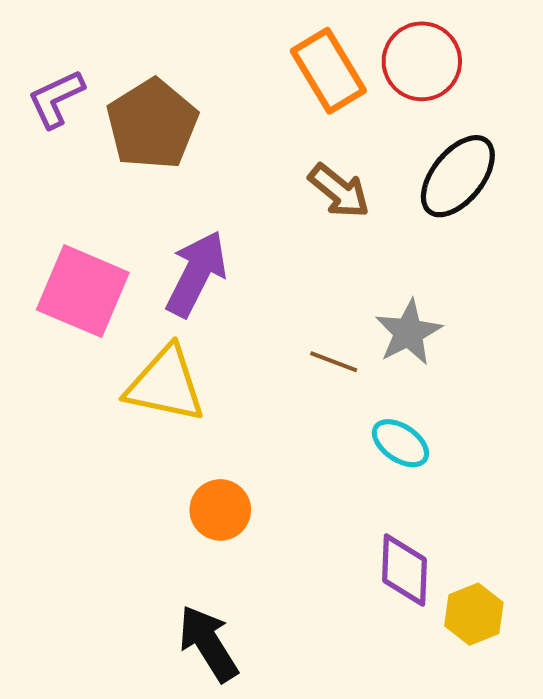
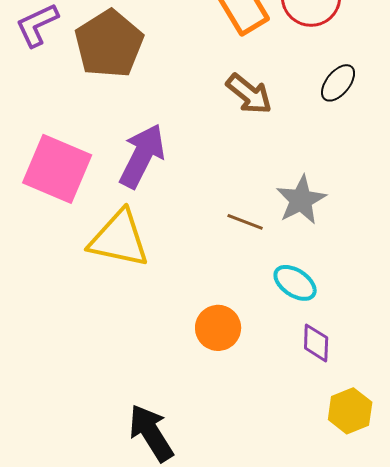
black ellipse: (458, 176) -> (338, 83), size x0.6
orange circle: (220, 510) -> (218, 328), moved
purple diamond: (404, 570) -> (316, 343), moved, size x0.7

